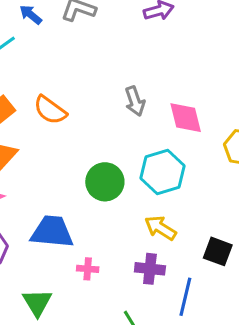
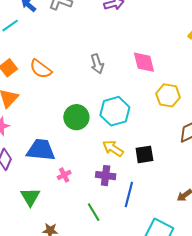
pink diamond: (186, 118) -> (144, 62), moved
black square: (218, 251) -> (144, 154), moved, turned -30
pink cross: (88, 269) -> (64, 175), turned -32

